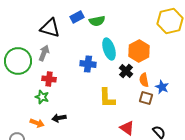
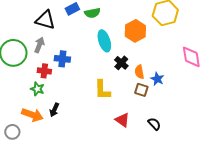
orange hexagon: (139, 51) -> (135, 31), moved
blue cross: (88, 64) -> (62, 59), moved
black arrow: (59, 118) -> (54, 110), turned -56
orange arrow: (37, 123) -> (32, 115), size x1.5

